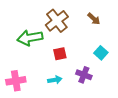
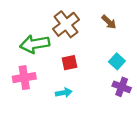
purple cross: (84, 75) -> (122, 87), moved
pink cross: (16, 81) -> (24, 78), moved

